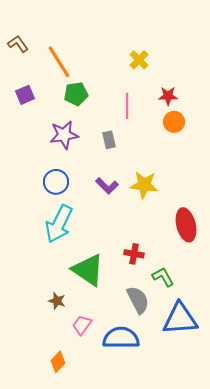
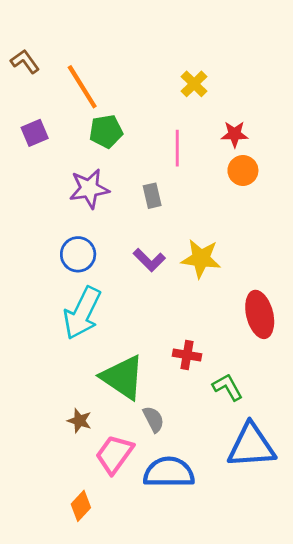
gray semicircle: (138, 300) -> (153, 419), moved, size x0.7
pink trapezoid: (82, 325) -> (114, 454), size x1.4

